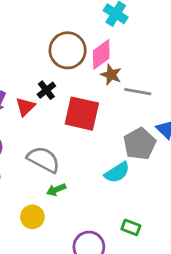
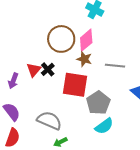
brown star: (111, 75) -> (84, 59), moved
red triangle: (25, 107) -> (34, 70), moved
gray pentagon: (140, 144) -> (98, 103), moved

